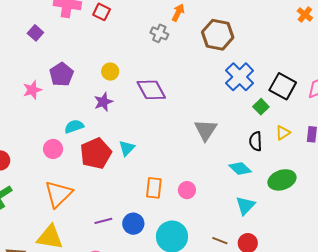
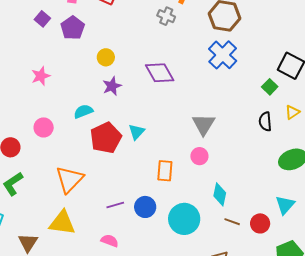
yellow circle: (110, 72) -> (106, 57), moved
purple pentagon: (61, 74) -> (73, 28), moved
blue cross: (240, 77) -> (223, 55), moved
gray triangle: (206, 130) -> (204, 124), moved
pink circle: (53, 149) -> (44, 127), moved
cyan diamond: (240, 169) -> (220, 194), moved, turned 60
pink circle: (187, 190) -> (199, 156), moved
cyan triangle: (245, 206) -> (285, 205), moved

